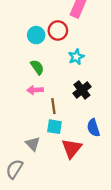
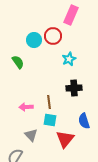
green semicircle: (37, 67) -> (18, 62), moved
pink arrow: (35, 90) -> (26, 107), moved
black cross: (82, 90) -> (74, 88), turned 35

